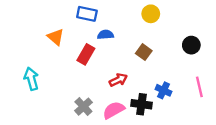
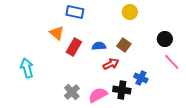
blue semicircle: (106, 35) -> (99, 46), moved
orange triangle: (56, 37) -> (57, 33), moved
red arrow: (118, 80) -> (111, 64), moved
pink line: (199, 87) -> (172, 62), moved, turned -30

